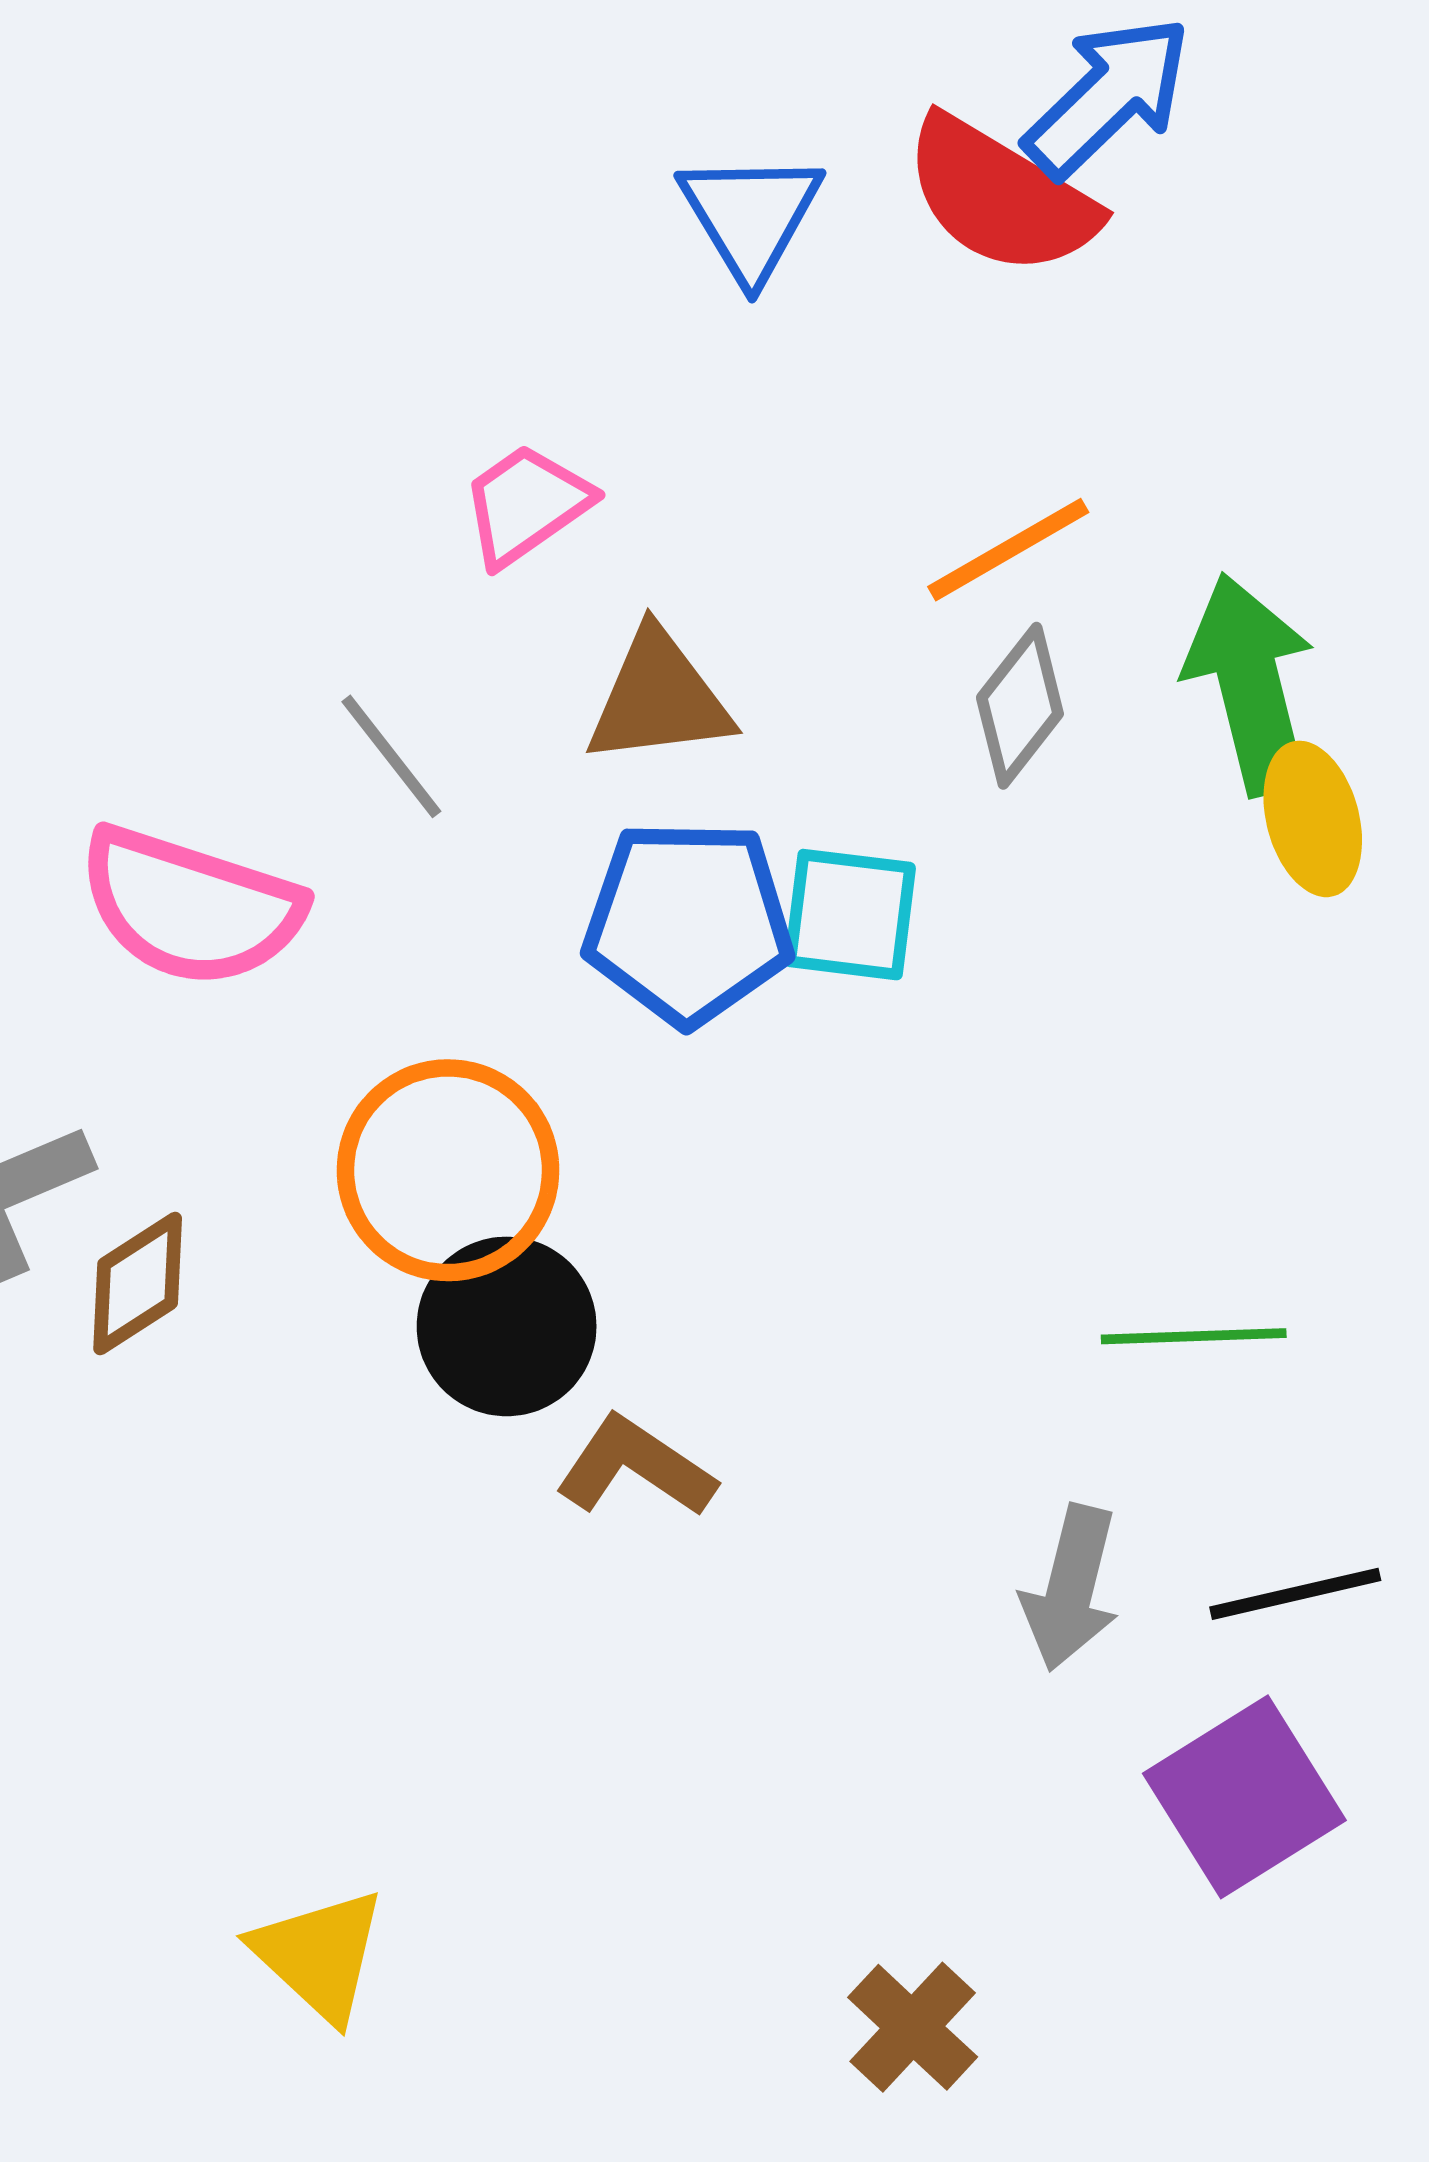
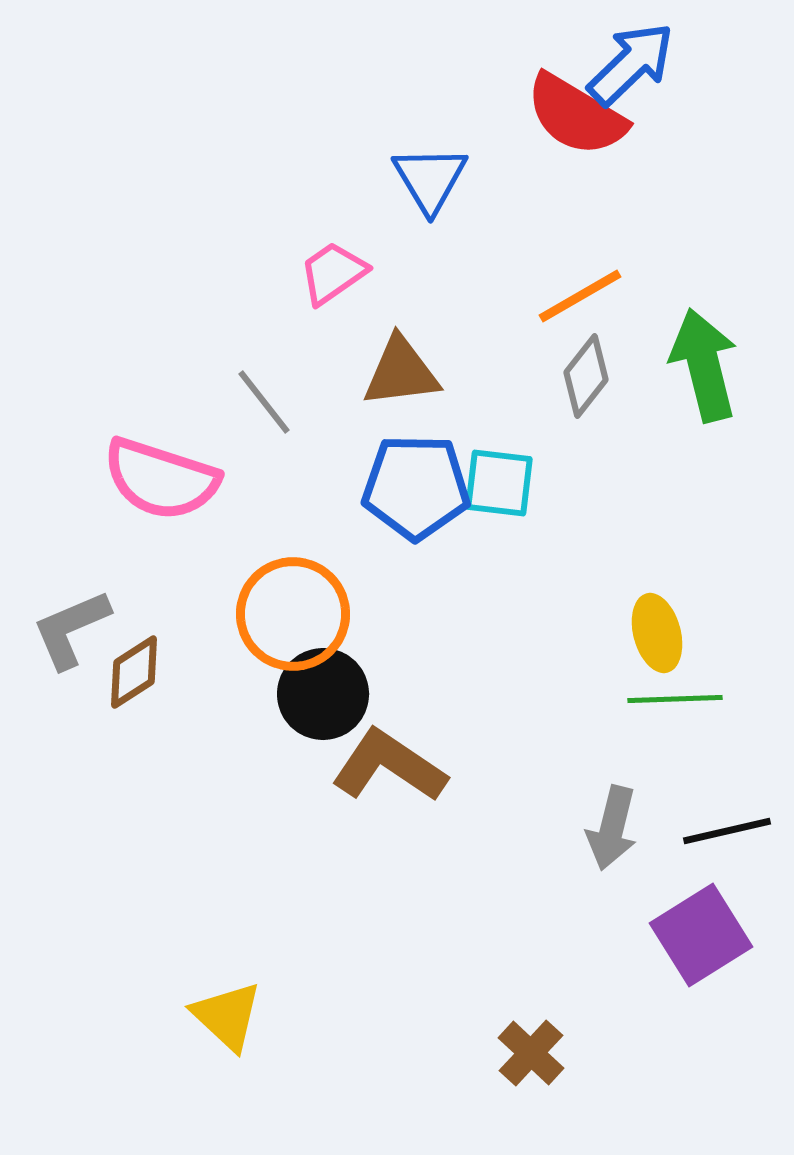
blue triangle: (751, 216) -> (430, 179), moved
yellow ellipse: (1313, 819) -> (657, 633), moved
brown L-shape: (635, 1467) -> (389, 766), size x1.4

